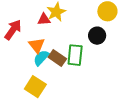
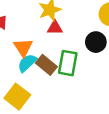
red triangle: (44, 19) -> (55, 28), moved

